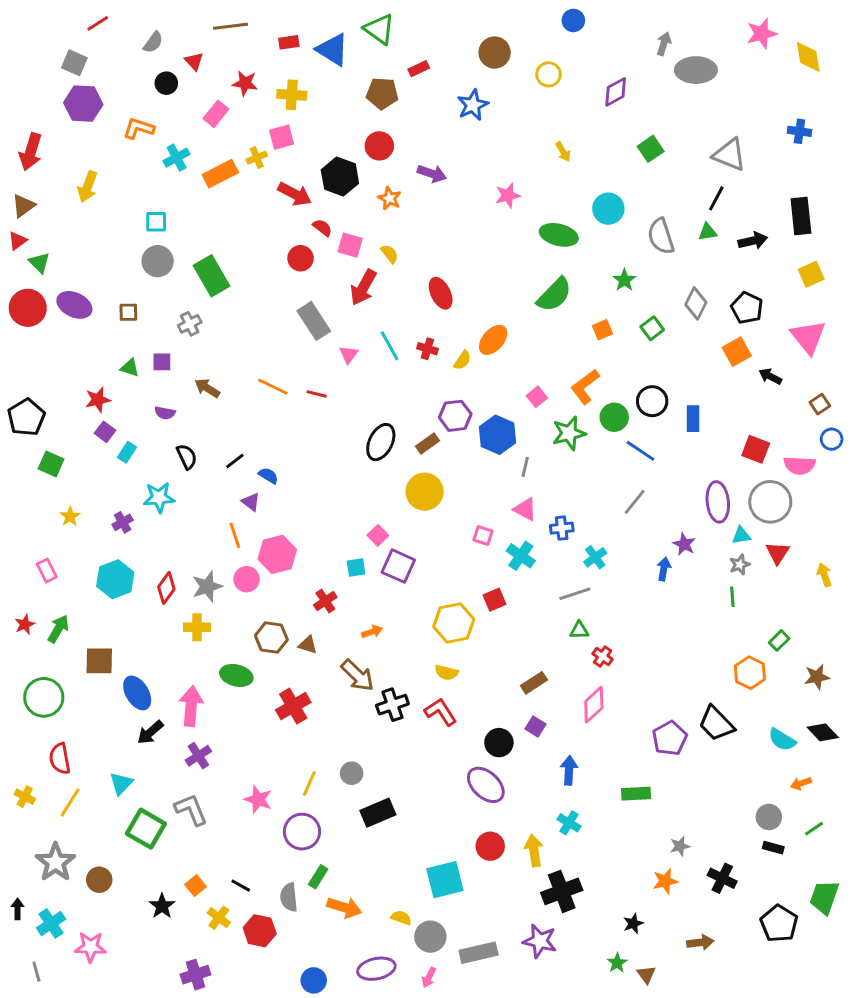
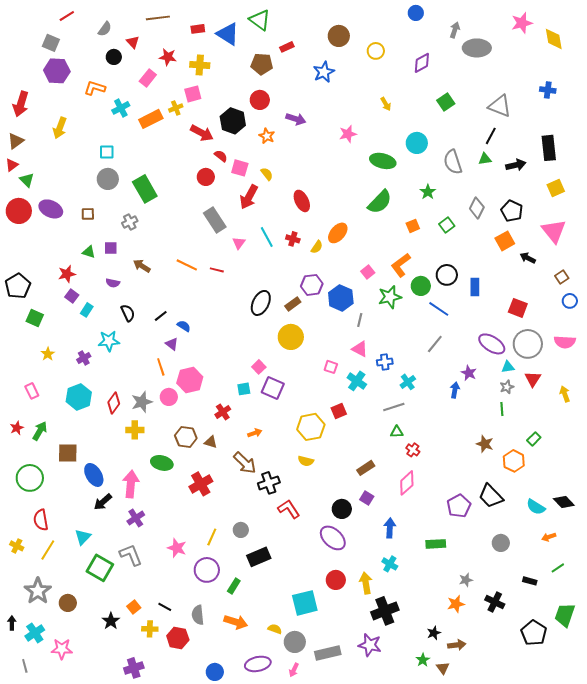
blue circle: (573, 20) -> (416, 13), moved
pink semicircle: (799, 465) -> (565, 342), moved
purple ellipse: (718, 502) -> (492, 344), turned -52
brown star: (817, 677) -> (485, 444), moved, turned 30
red L-shape: (441, 712) -> (289, 509), moved
gray circle: (769, 817) -> (501, 543), moved
green rectangle: (318, 877) -> (234, 586), moved
yellow cross: (219, 918) -> (150, 629), turned -35
brown arrow: (700, 942) -> (457, 645), moved

